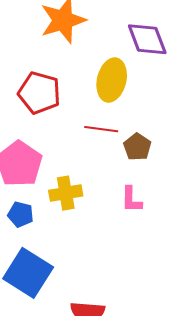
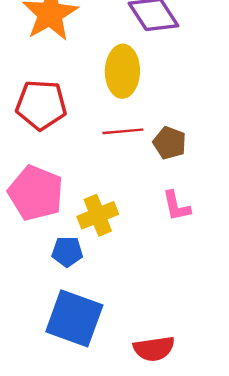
blue pentagon: (21, 214) -> (67, 252), moved

